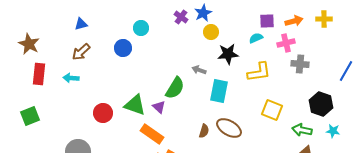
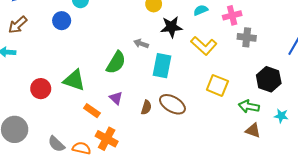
yellow L-shape: (259, 72) -> (204, 46), turned 50
purple triangle: (159, 107) -> (116, 98), moved
cyan star: (333, 131) -> (281, 116), moved
orange rectangle: (152, 134) -> (92, 111), size x0.7

